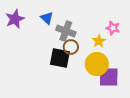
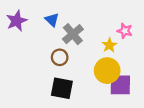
gray cross: (66, 31) -> (73, 34), turned 30
brown circle: (71, 47) -> (60, 57), moved
black square: (60, 58) -> (62, 88), moved

